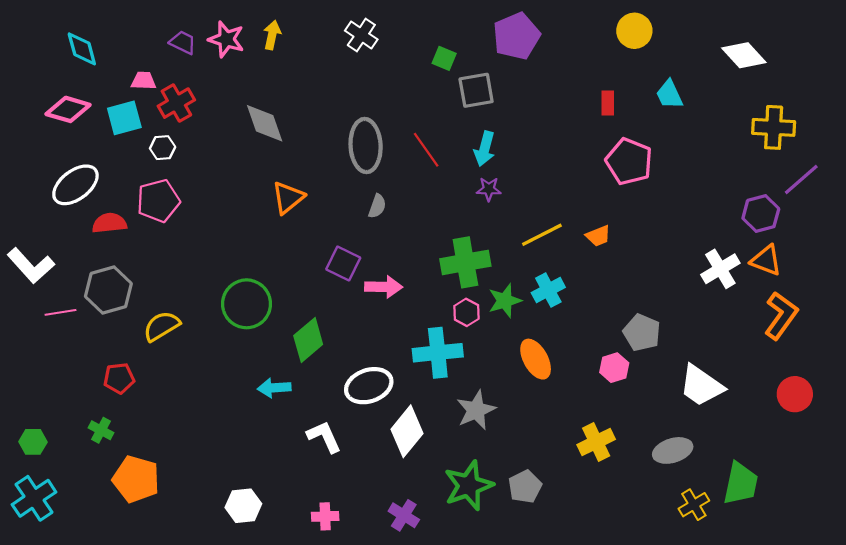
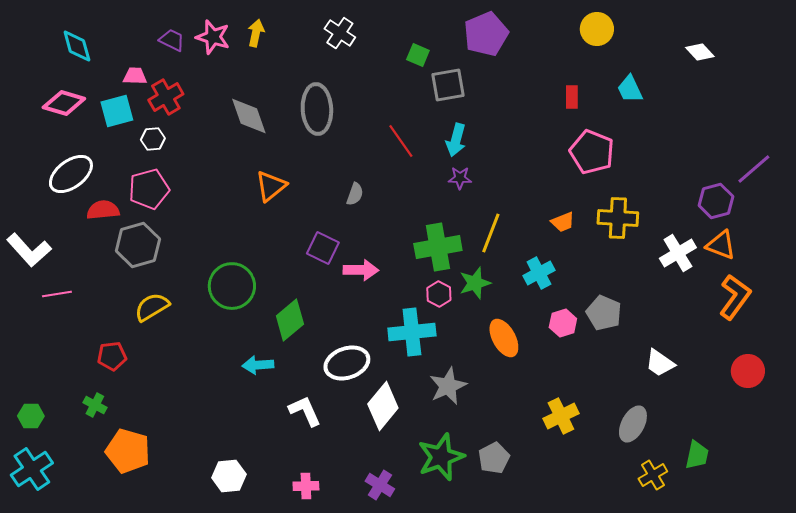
white diamond: (744, 55) -> (700, 52), size x0.7
yellow cross: (774, 127) -> (618, 218), moved
gray ellipse: (366, 146) -> (317, 109), moved
yellow line: (542, 235) -> (491, 233), moved, turned -42
gray hexagon: (108, 290) -> (138, 245), moved
cyan cross: (548, 290) -> (539, 273), moved
pink hexagon: (614, 368) -> (563, 323), moved
white trapezoid: (701, 386) -> (660, 363), size x0.7
gray ellipse: (673, 450) -> (633, 424), turned -45
green trapezoid: (741, 483) -> (697, 455), size x0.7

